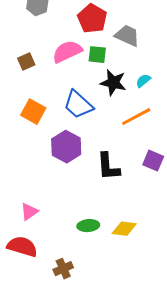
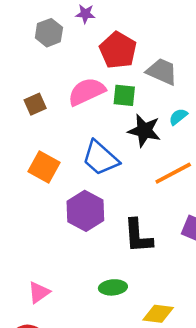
cyan semicircle: (143, 81) -> (178, 117), moved
green ellipse: (88, 226) -> (113, 287), moved

